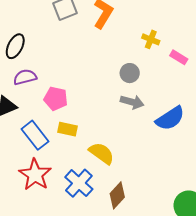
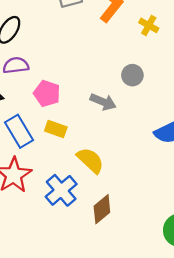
yellow cross: (151, 39) -> (149, 25), moved
gray arrow: (132, 102) -> (103, 102), moved

